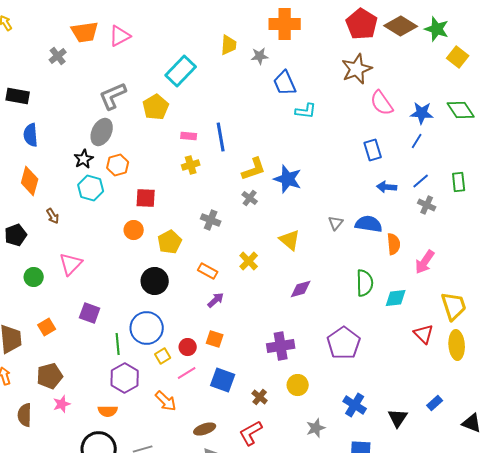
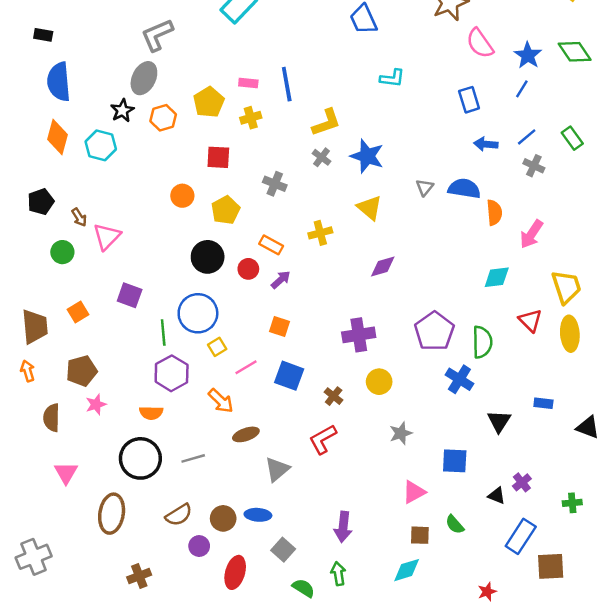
black rectangle: (18, 96) -> (43, 35), size x0.7
yellow pentagon: (156, 107) -> (209, 102), moved
cyan L-shape: (306, 111) -> (392, 78), moved
blue star: (422, 113) -> (528, 55), turned 30
blue semicircle: (31, 135) -> (59, 82), size x1.4
blue star: (288, 179) -> (367, 156), moved
green rectangle: (459, 182) -> (572, 138), turned -30
cyan hexagon: (91, 188) -> (101, 145), moved
red square: (146, 198) -> (218, 157), moved
brown arrow: (53, 216) -> (79, 217), moved
yellow cross: (249, 261) -> (320, 233), turned 30
green semicircle: (365, 283) -> (482, 342), moved
red circle: (188, 347) -> (248, 269), moved
blue rectangle: (435, 403) -> (543, 403), turned 49
blue cross: (355, 405) -> (459, 379), moved
brown ellipse: (205, 429) -> (246, 434), moved

